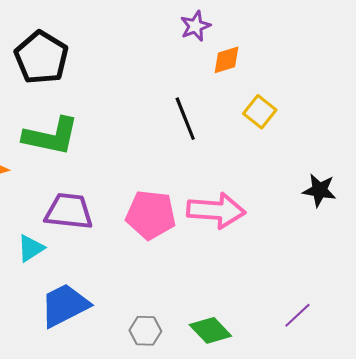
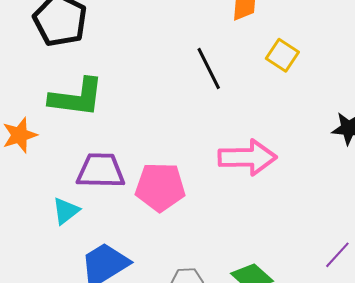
pink pentagon: (151, 215) -> (160, 187), moved

